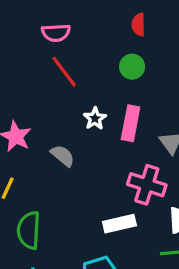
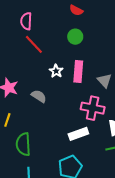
red semicircle: (138, 25) -> (76, 10), turned -56
pink semicircle: (56, 33) -> (26, 21), turned 102

